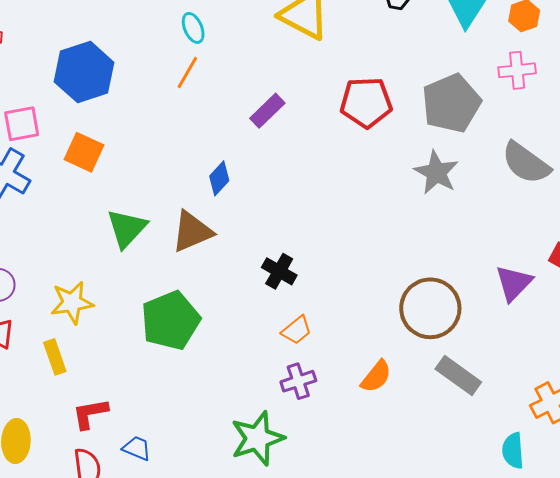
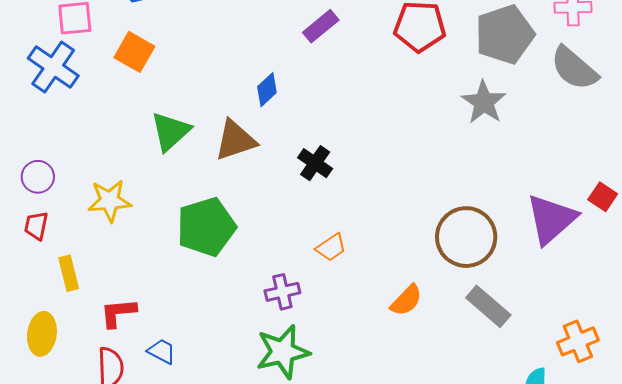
gray semicircle: (526, 163) -> (574, 68), moved
black cross: (279, 271) -> (315, 163), moved
purple triangle: (514, 283) -> (551, 219), size x1.4
yellow rectangle: (55, 357) -> (69, 273), moved
purple cross: (298, 381) -> (282, 292), moved

